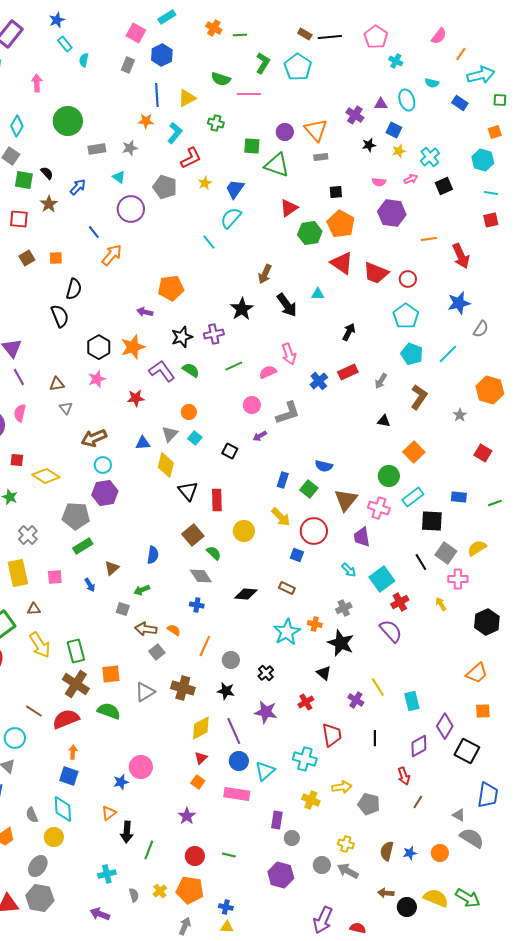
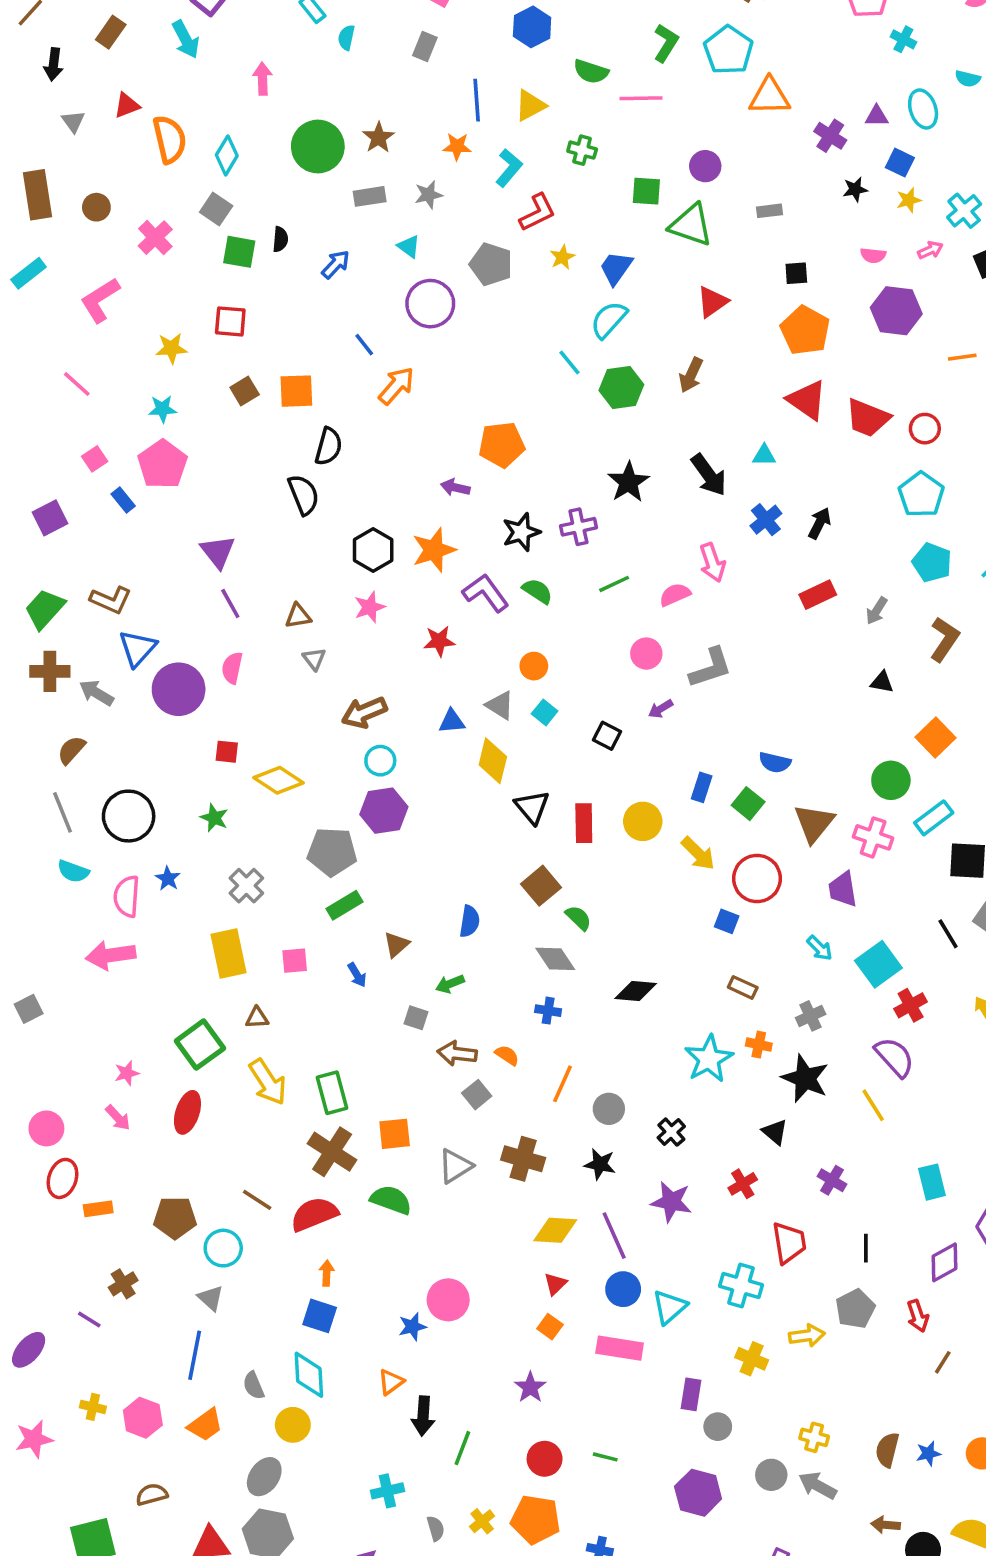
blue hexagon: (162, 55) -> (532, 27), moved
orange triangle: (316, 130) -> (770, 96), moved, turned -50
black semicircle: (47, 173) -> (280, 239), turned 48
brown star: (49, 204) -> (379, 138), moved
green hexagon: (310, 233) -> (621, 388), moved
orange square: (56, 258) -> (296, 391), size x1.5
brown arrow: (265, 274) -> (691, 375), moved
blue cross: (319, 381) -> (766, 520), moved
gray triangle: (170, 434) -> (500, 705), turned -42
yellow circle: (244, 531) -> (643, 821), moved
brown rectangle: (287, 588) -> (743, 987), moved
yellow line: (378, 687) -> (873, 1105), moved
yellow diamond: (201, 728) -> (555, 1230), turned 30
gray pentagon: (369, 804) -> (855, 1309), moved, turned 30

